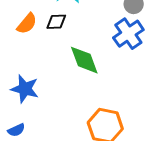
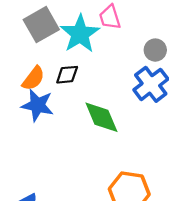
blue star: (25, 89) -> (37, 105), moved

